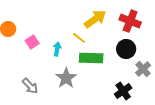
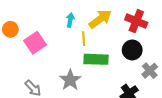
yellow line: (79, 38) -> (84, 39), turned 48
pink square: (32, 42) -> (35, 43), size x1.5
cyan arrow: (57, 49) -> (70, 20), moved

